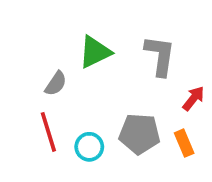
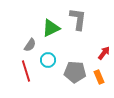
gray L-shape: (160, 56) -> (78, 19), moved
cyan circle: (89, 147) -> (48, 60), moved

